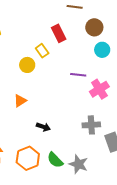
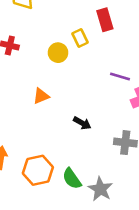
black arrow: (43, 127) -> (82, 123), moved

